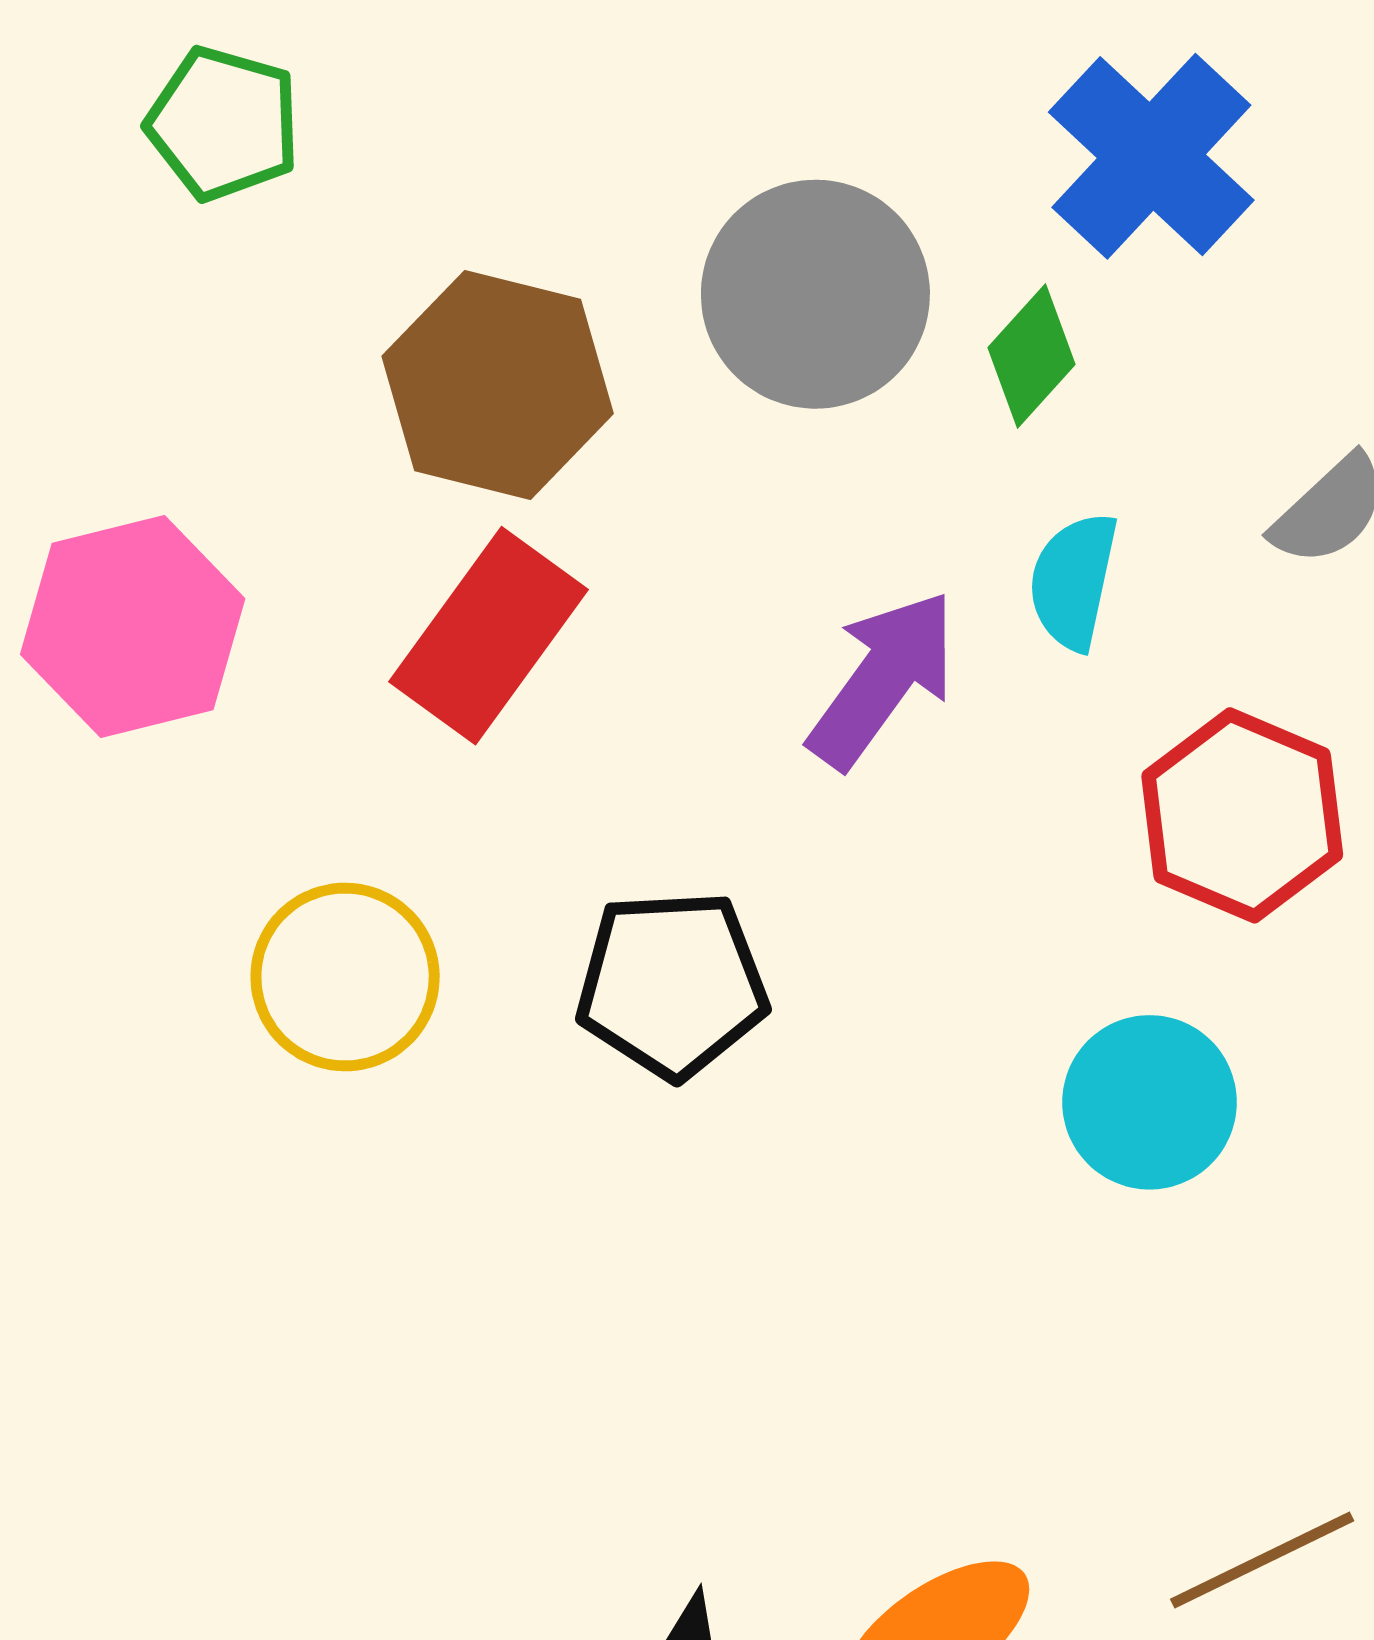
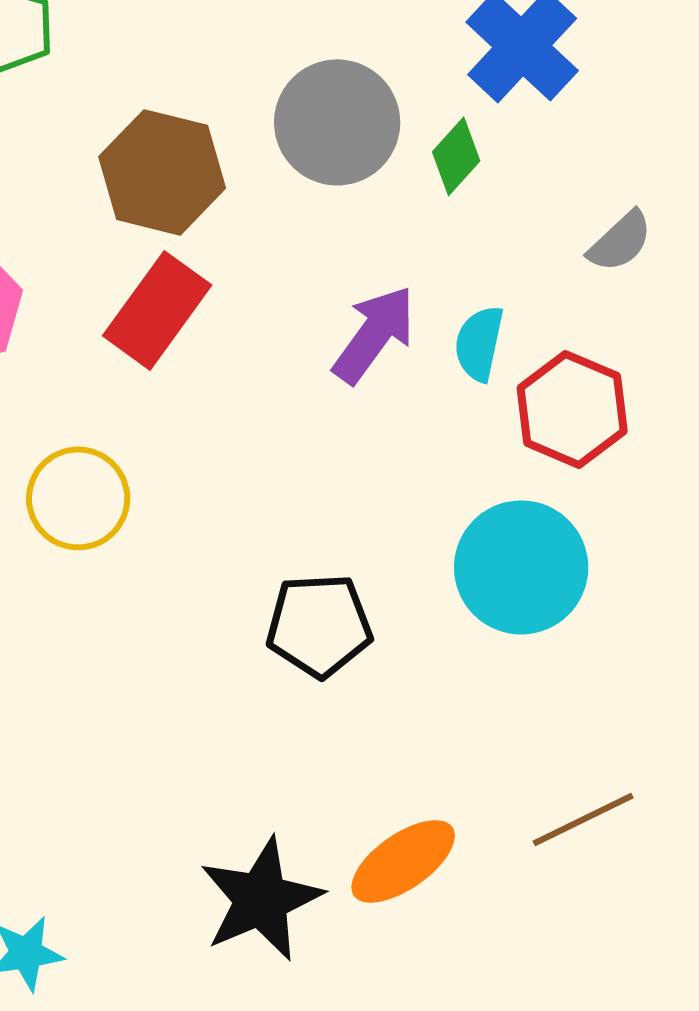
cyan semicircle: (1073, 581) -> (479, 343), moved
black pentagon: (672, 984) -> (319, 625), moved
cyan circle: (1150, 1102) -> (521, 567), size x1.4

